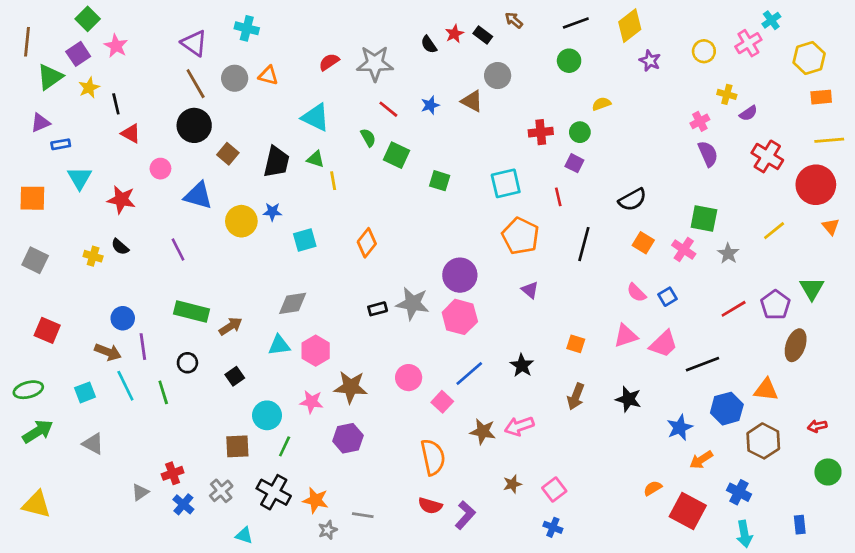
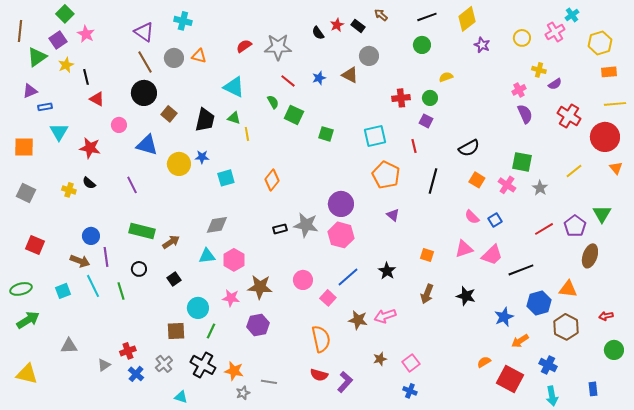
gray triangle: (93, 444) -> (69, 346), moved, turned -30

